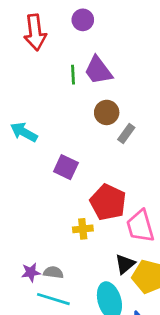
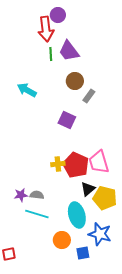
red arrow: (35, 32) -> (46, 29), moved
cyan arrow: (24, 132) -> (27, 90), moved
purple square: (66, 167) -> (67, 120), moved
red pentagon: (108, 202) -> (76, 165), moved

